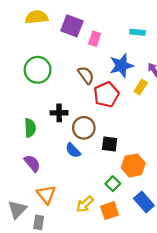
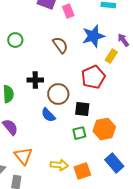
pink rectangle: (95, 39) -> (68, 11), turned -40
green circle: (38, 70) -> (15, 40), size x0.6
red pentagon: (106, 95) -> (93, 77), moved
green square: (113, 184) -> (79, 133), moved, turned 32
yellow arrow: (85, 204) -> (59, 165), turned -132

